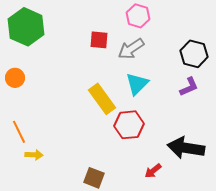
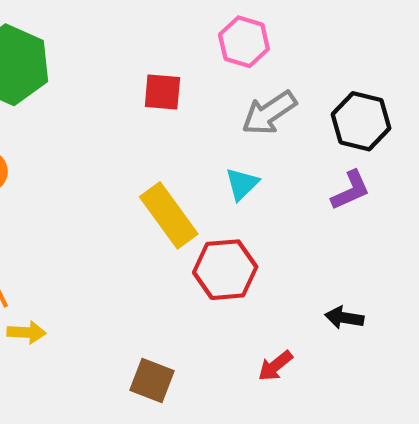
gray arrow: (131, 49) -> (269, 113), moved
cyan triangle: (137, 84) -> (242, 184), size x0.7
black arrow: (186, 148) -> (344, 318), size x0.5

